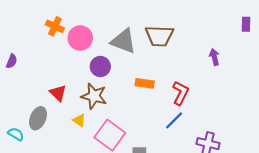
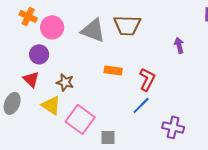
purple circle: (100, 67) -> (39, 54), moved
brown star: (94, 96) -> (65, 82), size x0.7
yellow triangle: (79, 120) -> (51, 105), size x1.5

